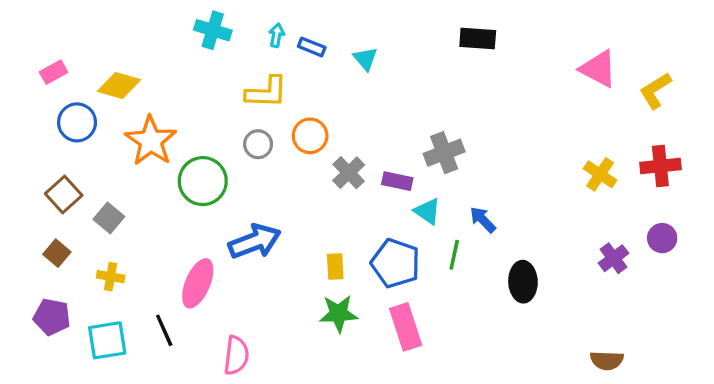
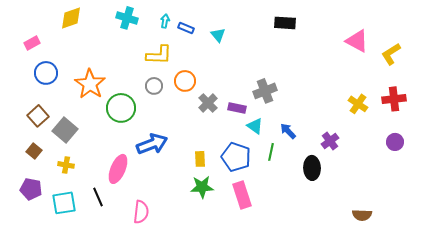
yellow diamond: (119, 86) -> (71, 18), moved, turned -35
gray square: (109, 218) -> (65, 130), size x1.4
purple cross: (614, 258) -> (330, 141), moved

